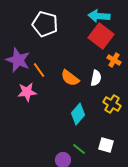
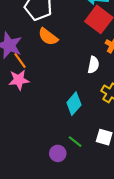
orange line: (39, 70) -> (20, 60), moved
orange semicircle: (70, 78) -> (48, 37), moved

